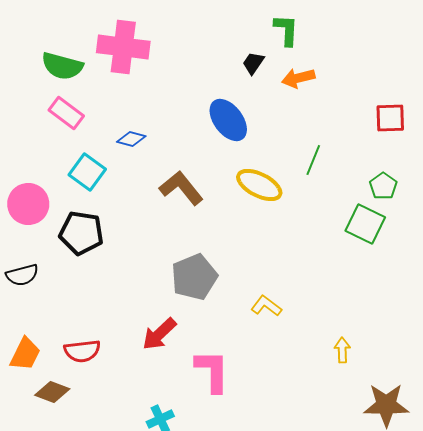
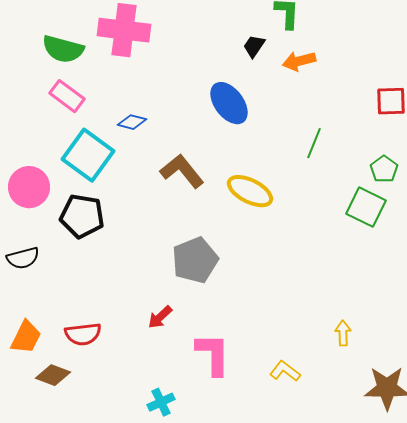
cyan square: (87, 172) -> (88, 155), size x1.4
yellow ellipse: (259, 185) -> (250, 191), moved
yellow L-shape: (266, 306) -> (285, 371), moved
red arrow: (159, 334) -> (160, 317), size x0.7

